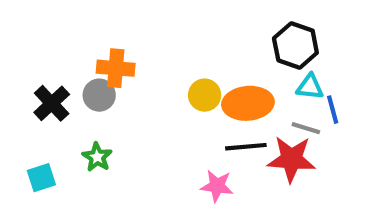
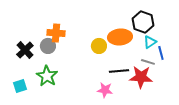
cyan triangle: (310, 87) -> (150, 42), turned -40
orange ellipse: (248, 103) -> (120, 37), moved
green star: (97, 157) -> (47, 76), size x1.5

